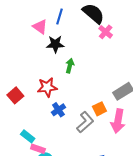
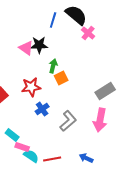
blue line: (59, 16) -> (53, 20), moved
pink triangle: (40, 27) -> (26, 48), moved
orange square: (99, 109) -> (61, 78), moved

